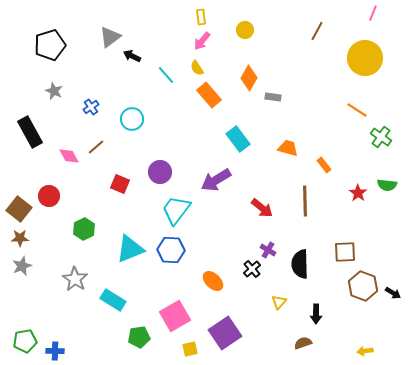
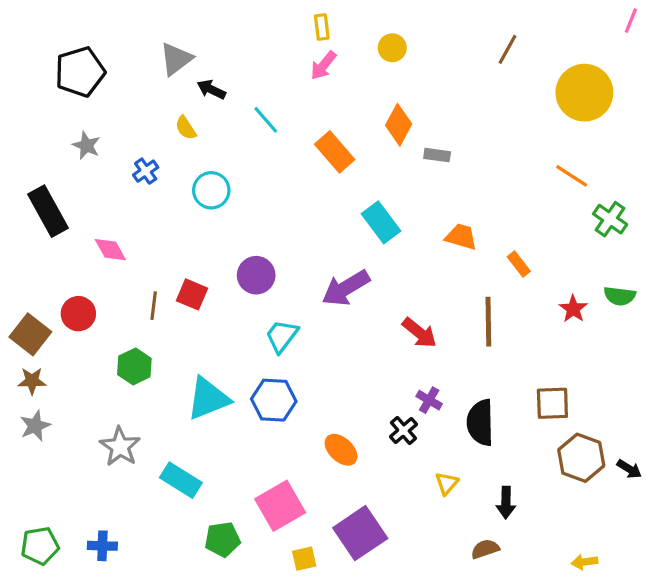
pink line: (373, 13) -> (631, 21), moved
yellow semicircle: (197, 68) -> (186, 128), moved
brown line: (96, 147) -> (154, 306), moved, turned -42
cyan trapezoid: (176, 210) -> (282, 336), size x0.7
blue cross: (55, 351) -> (102, 546), moved

